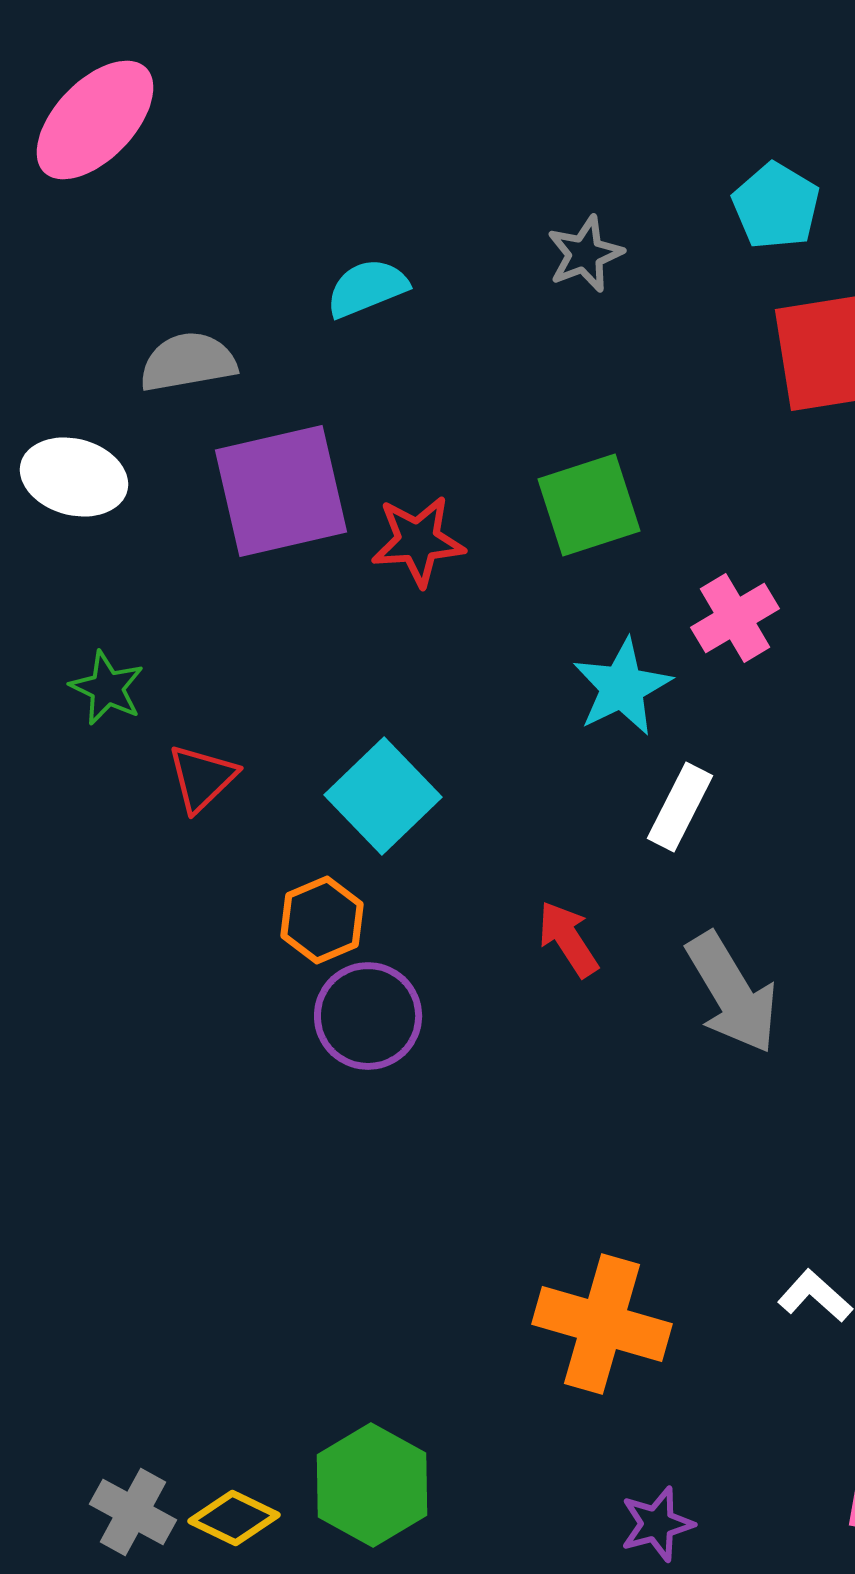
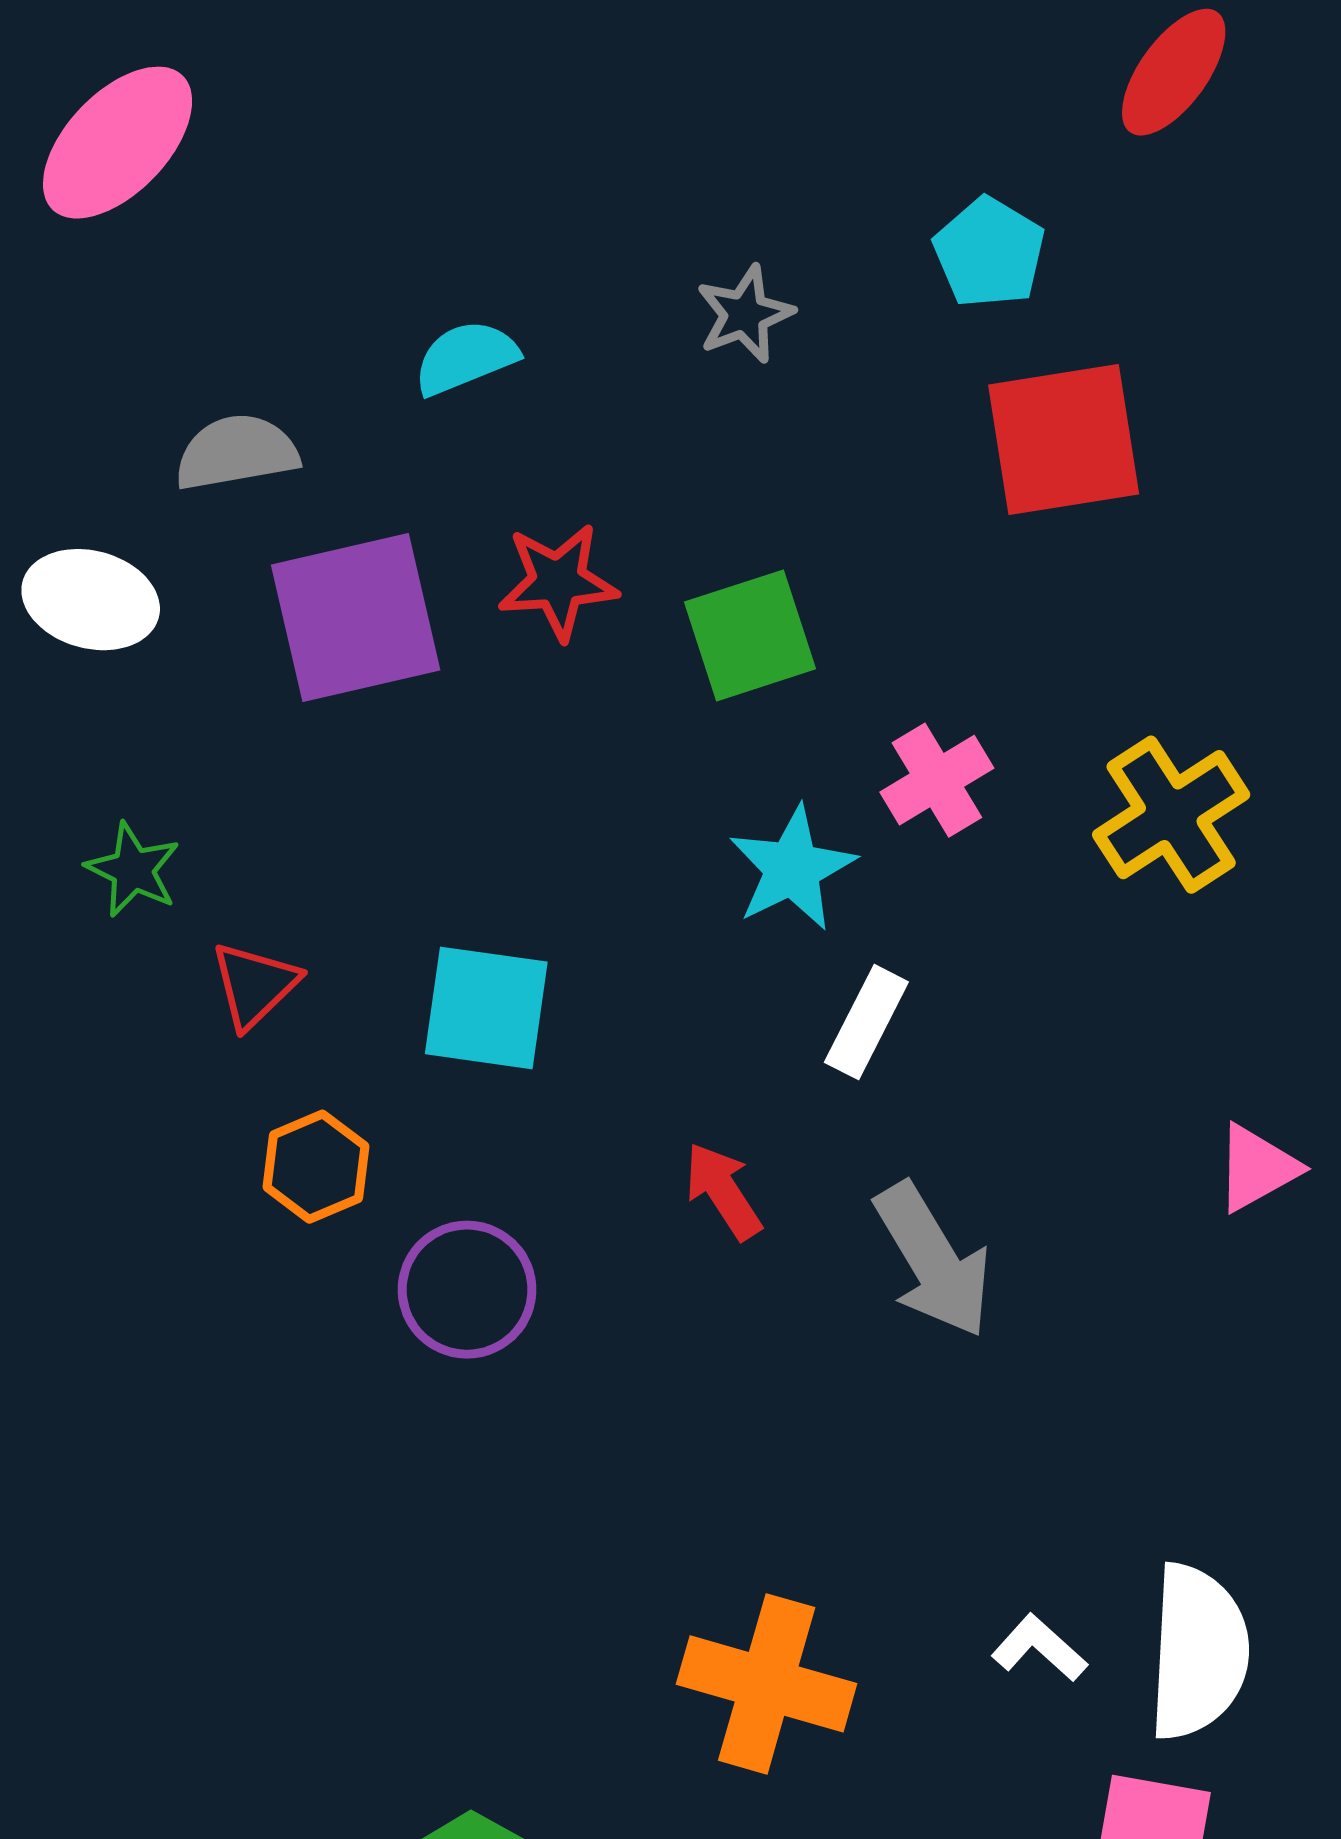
red star: (418, 541) -> (558, 582), moved
cyan square: (383, 796) -> (486, 1008), turned -38
orange hexagon: (322, 920) -> (316, 1167), moved

